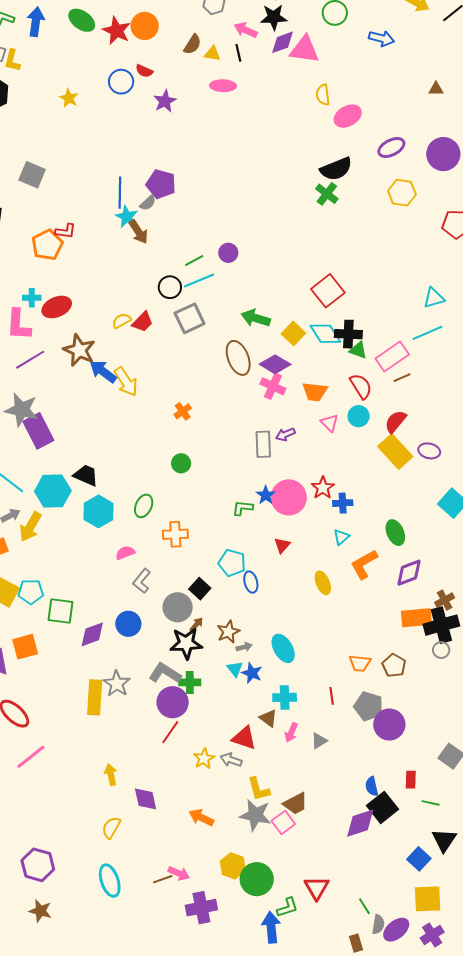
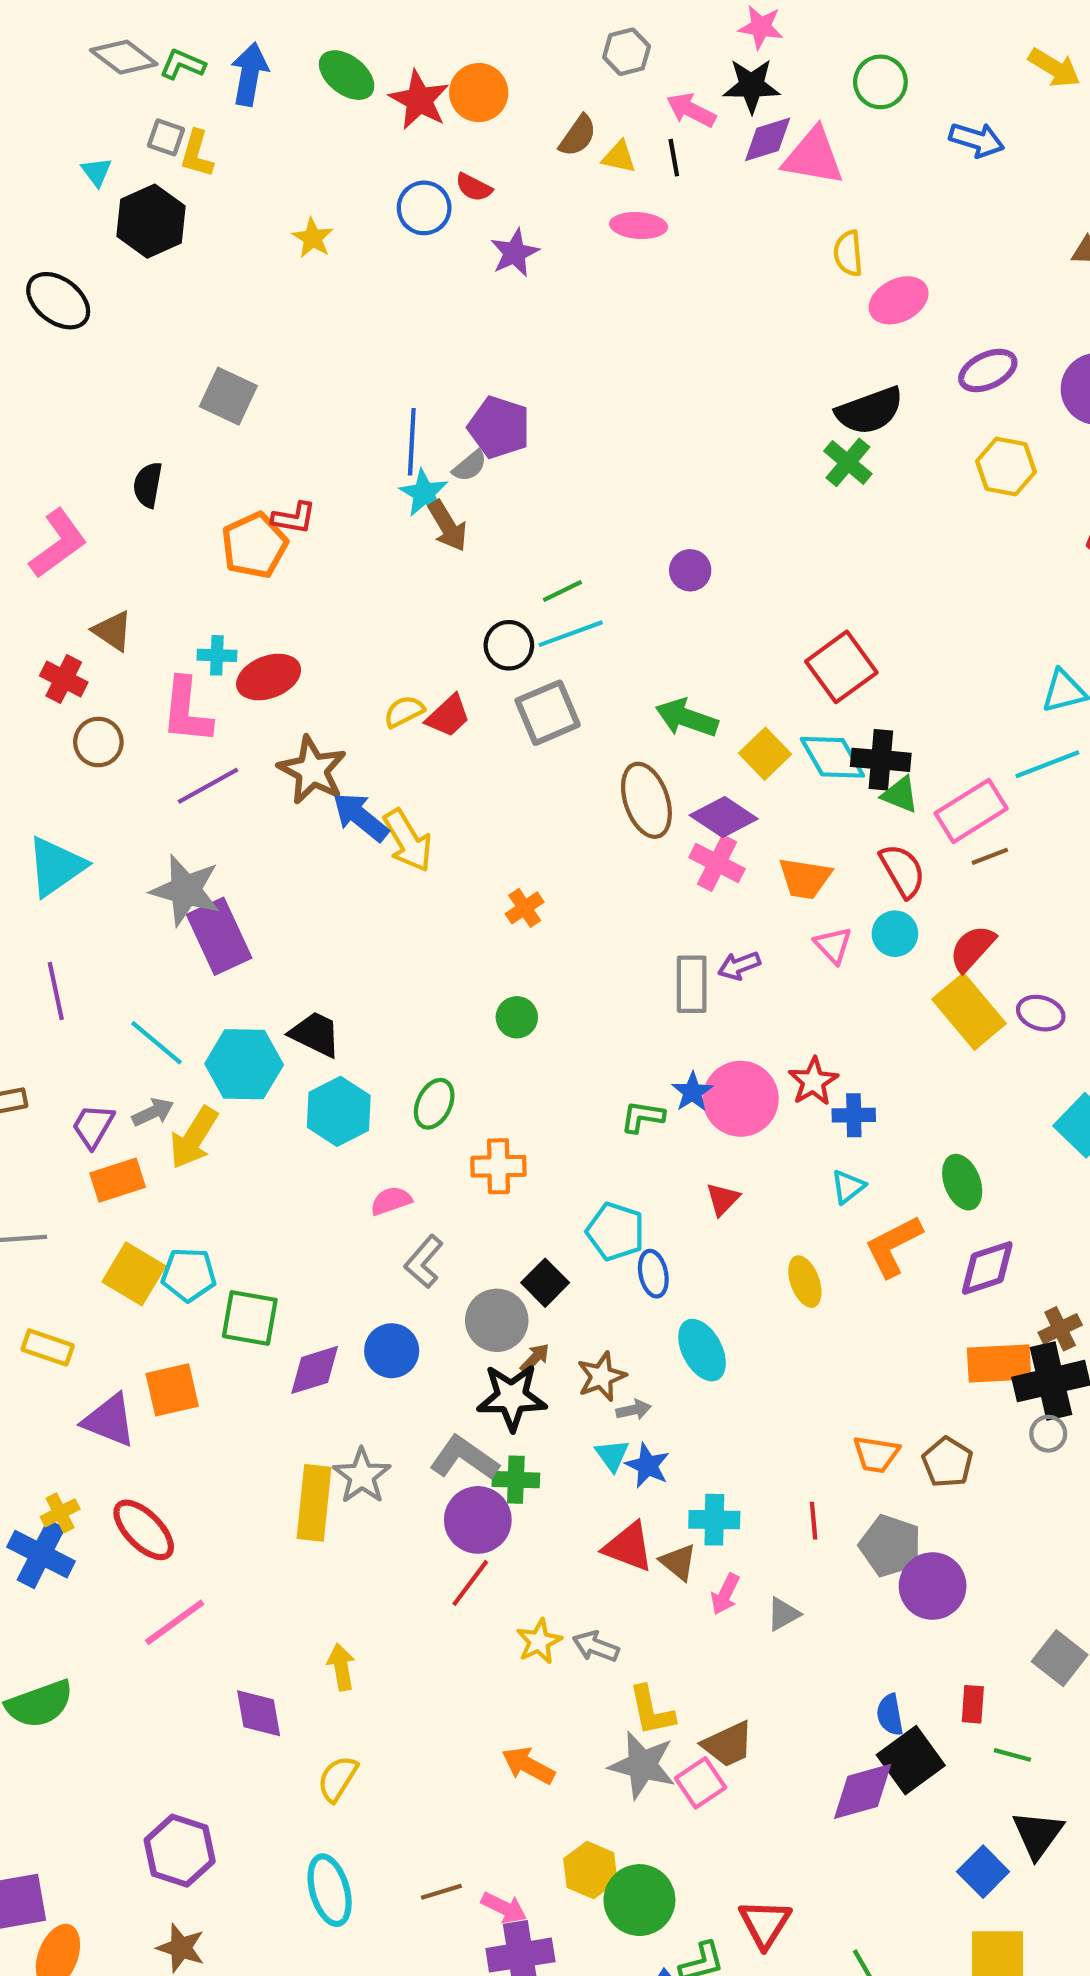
purple circle: (228, 253) -> (690, 570), moved
cyan ellipse: (283, 648) -> (702, 1350), moved
red triangle: (244, 738) -> (628, 1547), moved
purple diamond: (146, 799) -> (259, 1713), moved
pink arrow: (179, 873) -> (504, 1908), moved

